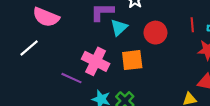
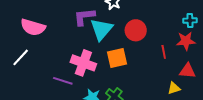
red line: (192, 25) -> (164, 52), moved
cyan triangle: (119, 27) -> (101, 29), size x1.4

